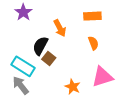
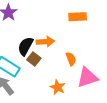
orange arrow: (60, 28) -> (45, 42), moved, turned -66
orange semicircle: (93, 43) -> (71, 59), moved

